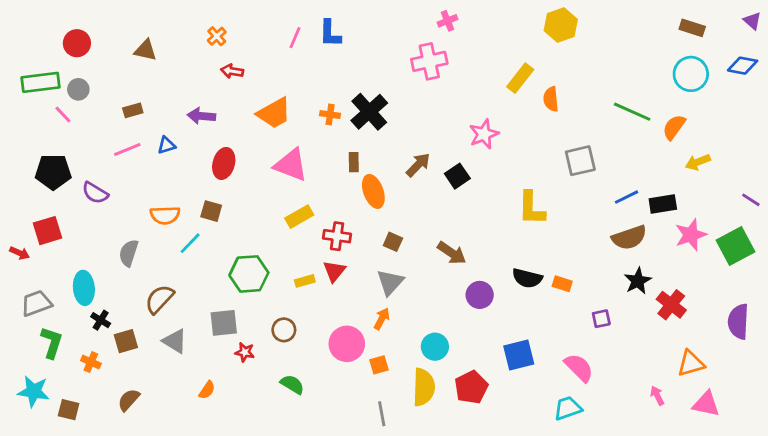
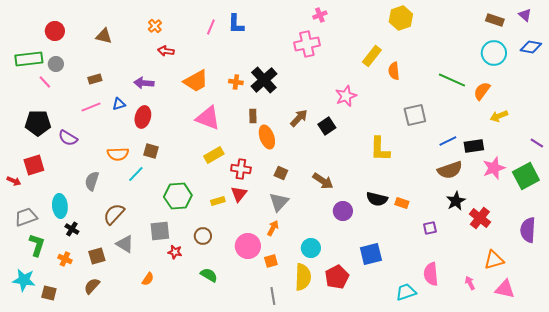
purple triangle: (752, 21) -> (525, 15), moved
red ellipse: (224, 163) -> (143, 117), moved
brown square: (126, 341) -> (97, 256), moved
pink semicircle: (579, 368) -> (431, 274), moved, turned -140

